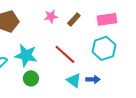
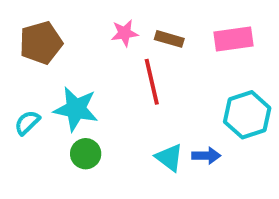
brown rectangle: (74, 19) -> (169, 39), turned 64
cyan hexagon: (104, 48) -> (247, 115), moved
red line: (65, 54) -> (152, 82), moved, turned 35

